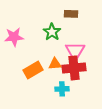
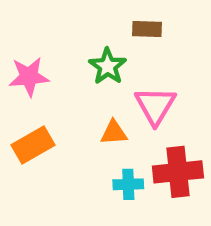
red cross: (74, 68) -> (178, 172), moved
orange rectangle: (33, 70) -> (33, 145), moved

